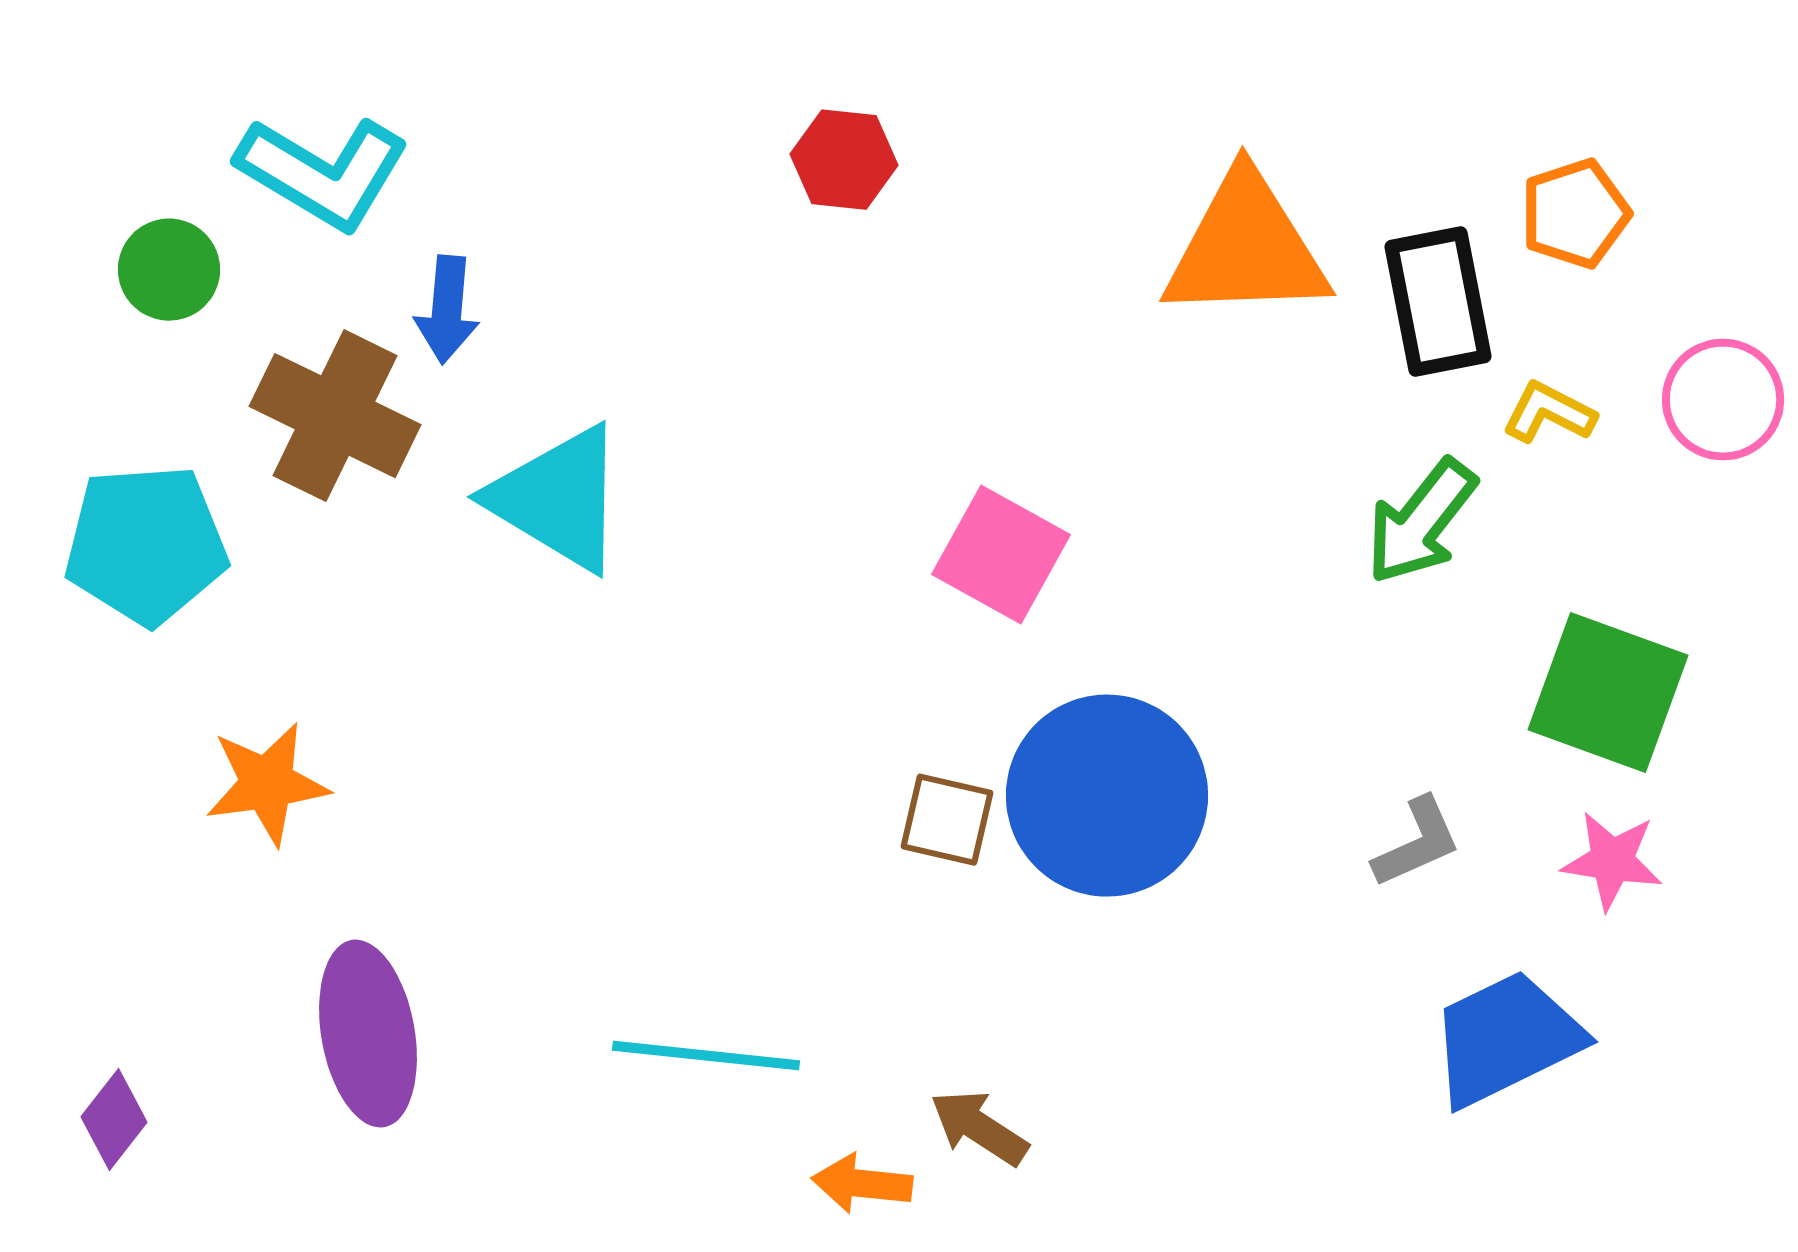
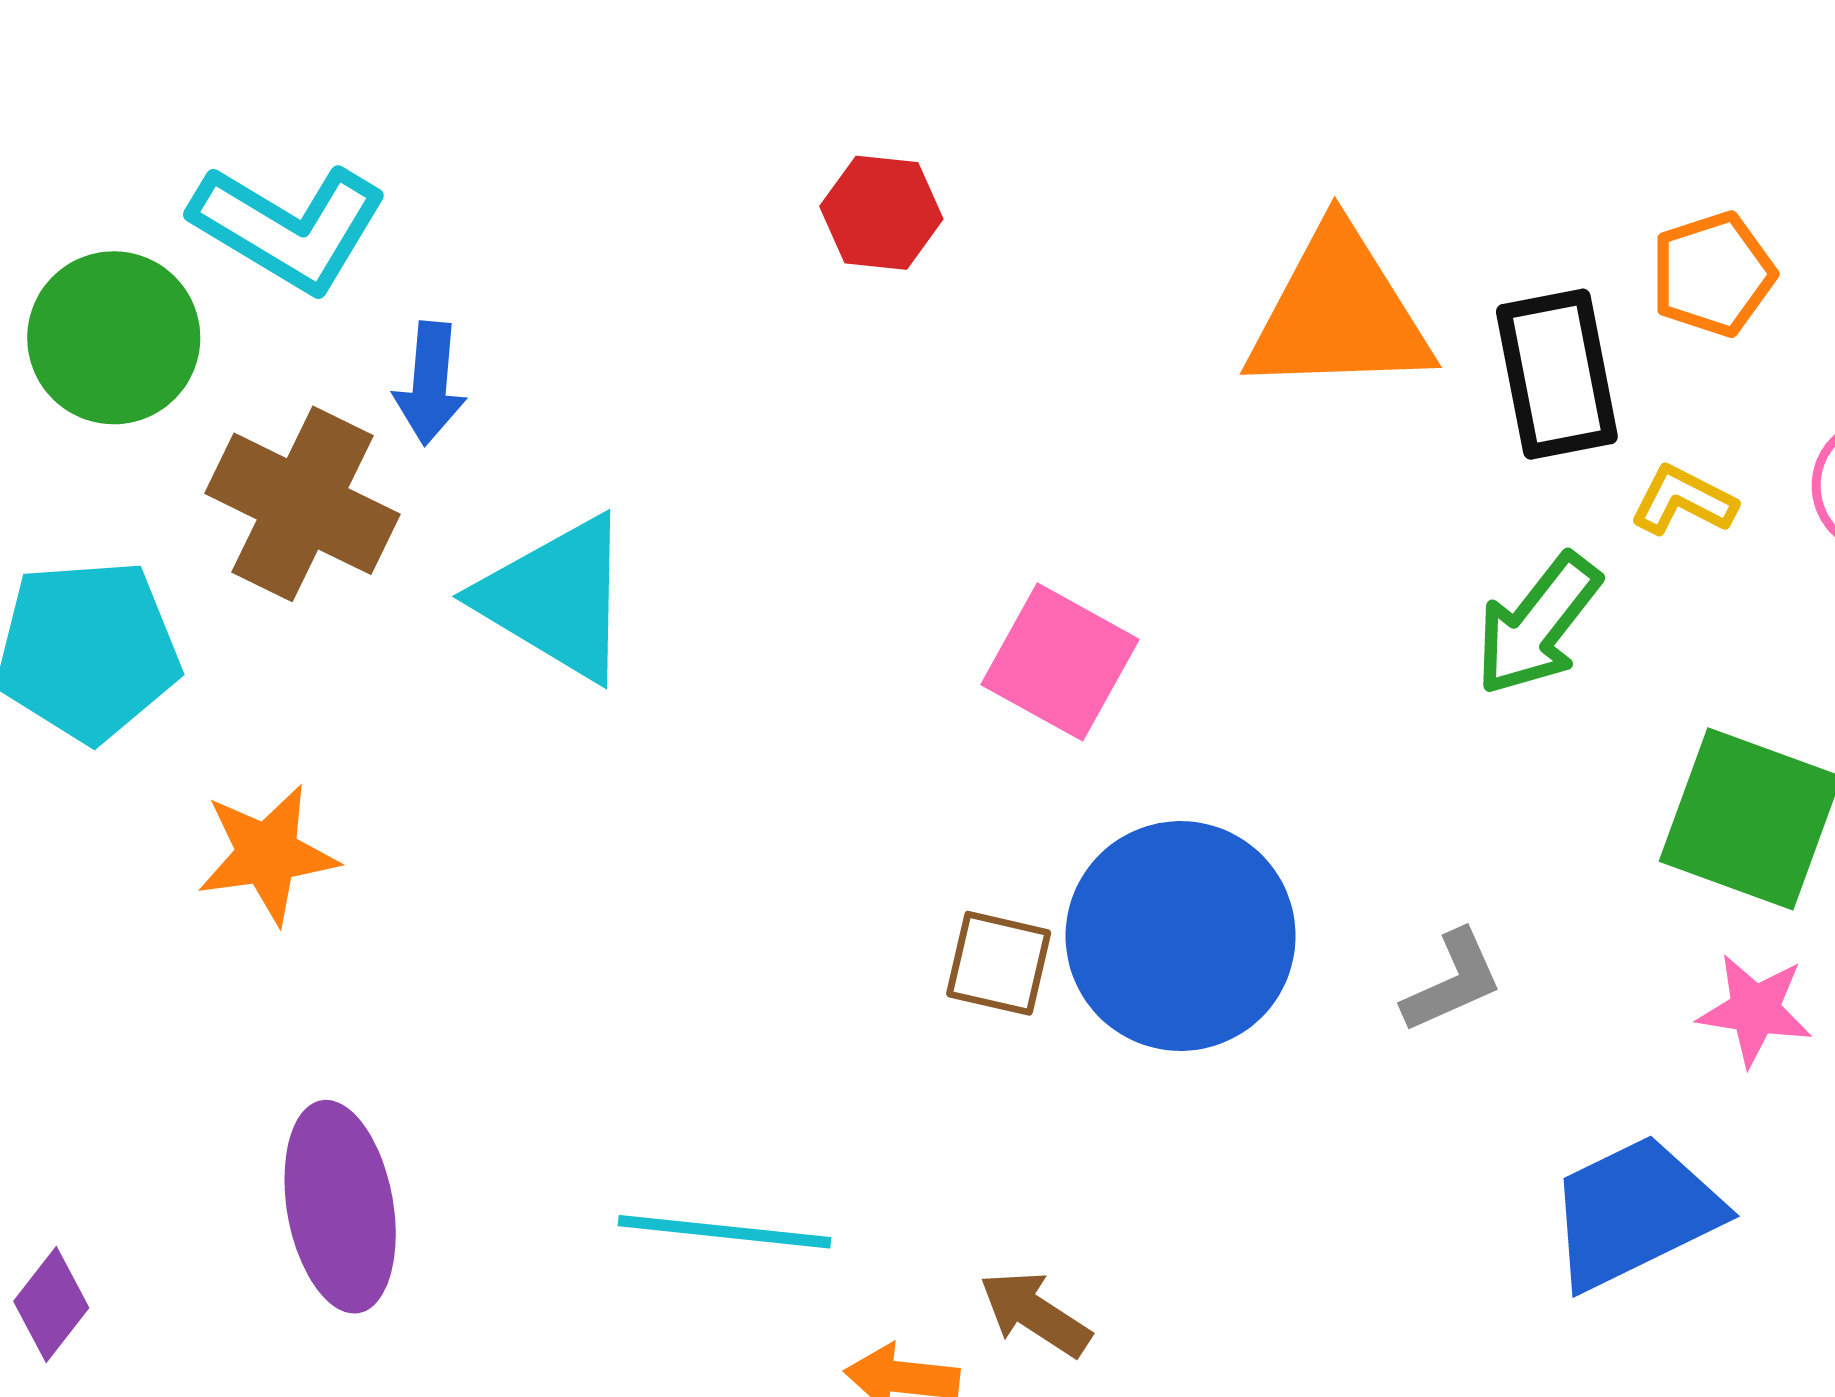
green circle: (169, 270) -> (114, 338), size x1.5
orange star: (267, 784) -> (267, 854), moved
gray L-shape: (1417, 843) -> (1452, 981), moved

